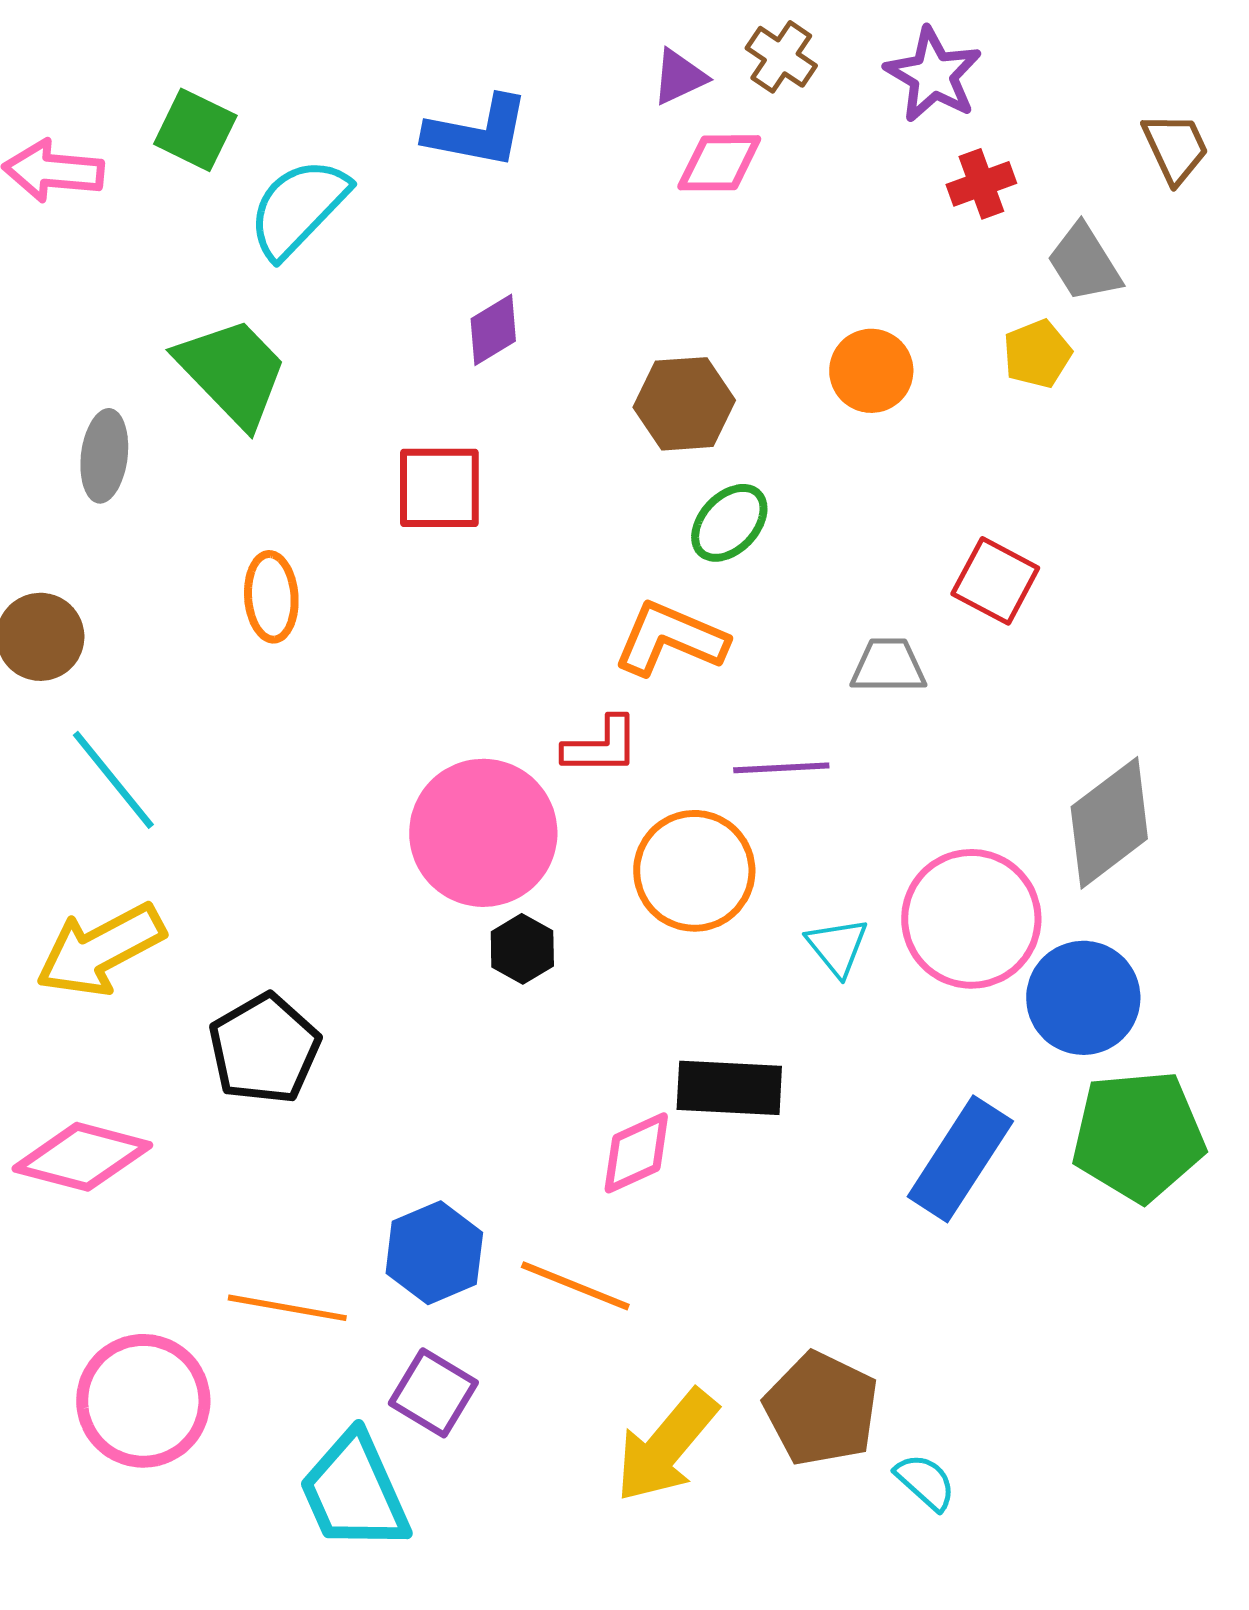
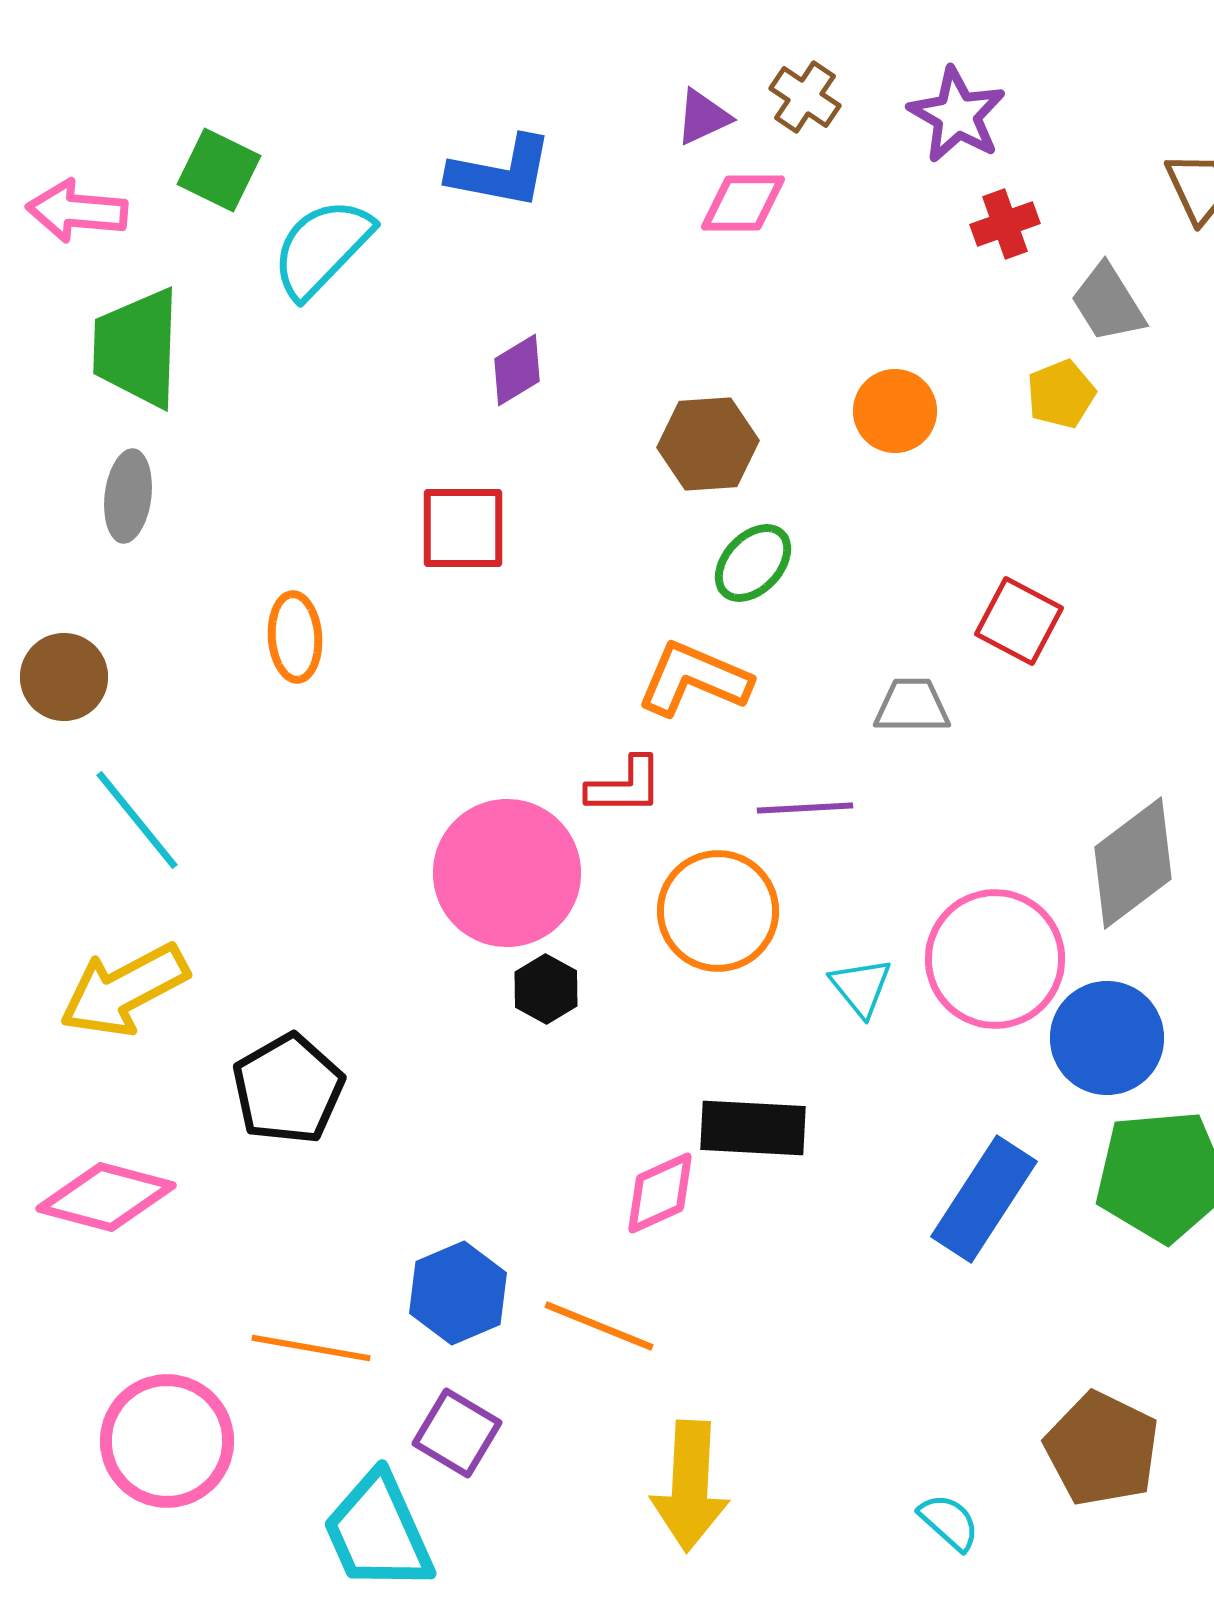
green trapezoid: (232, 372) -> (137, 348), moved, turned -134
brown pentagon: (821, 1409) -> (1102, 1449), moved
yellow arrow: (666, 1446) -> (690, 1486), turned -37

